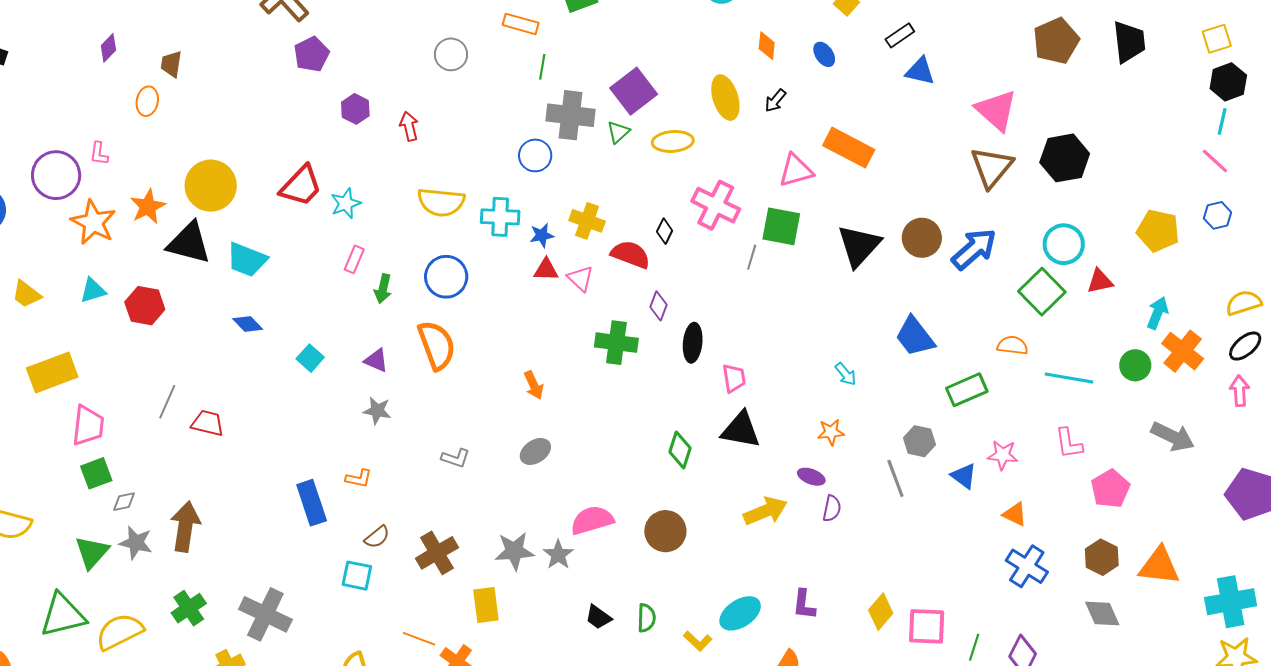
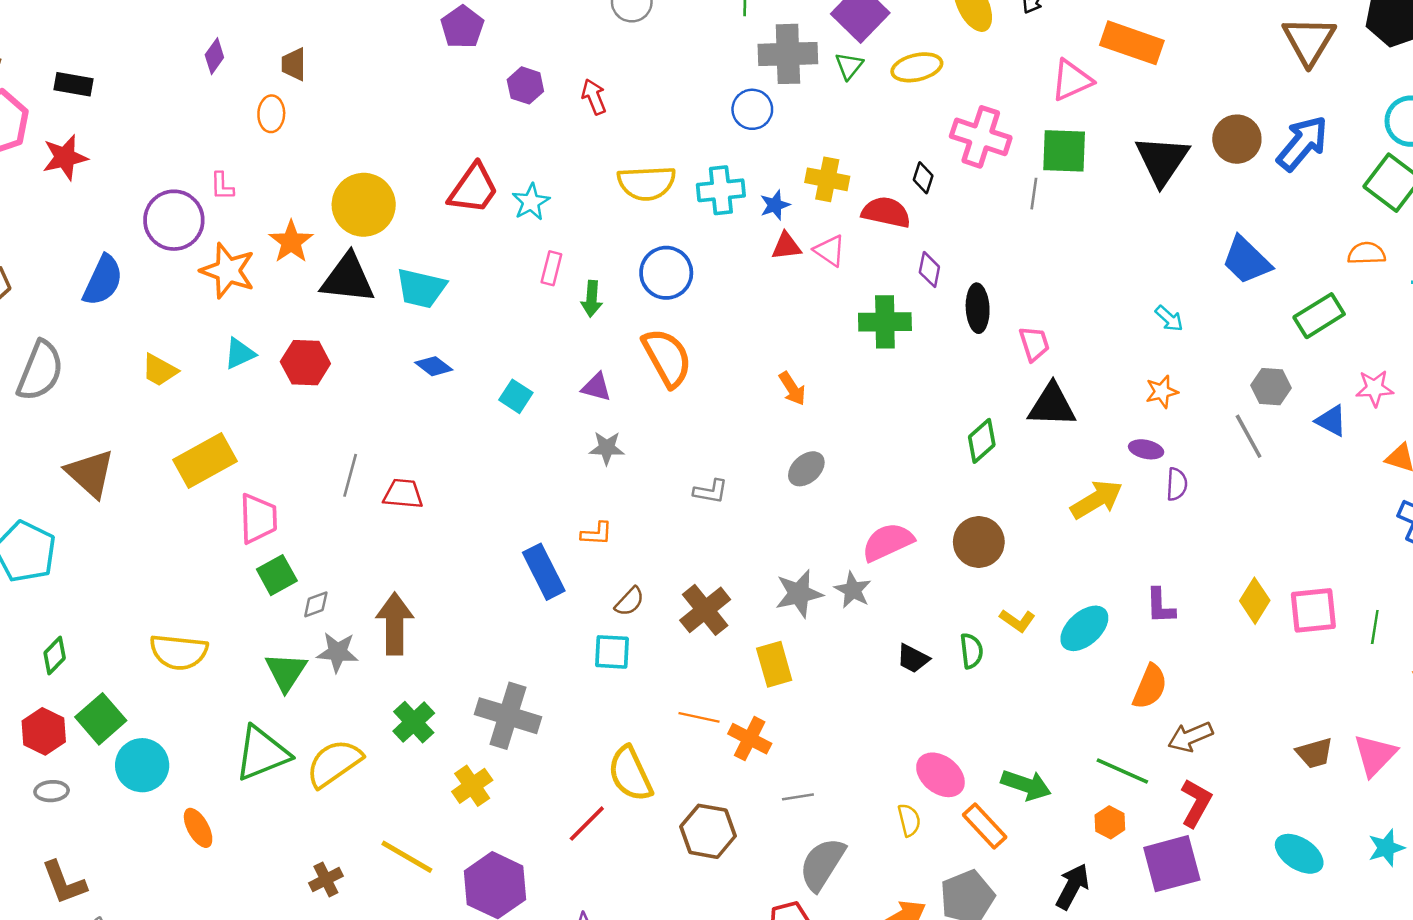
green diamond: (680, 450) -> (982, 441), turned 39
yellow L-shape: (698, 641) -> (1017, 621), moved

